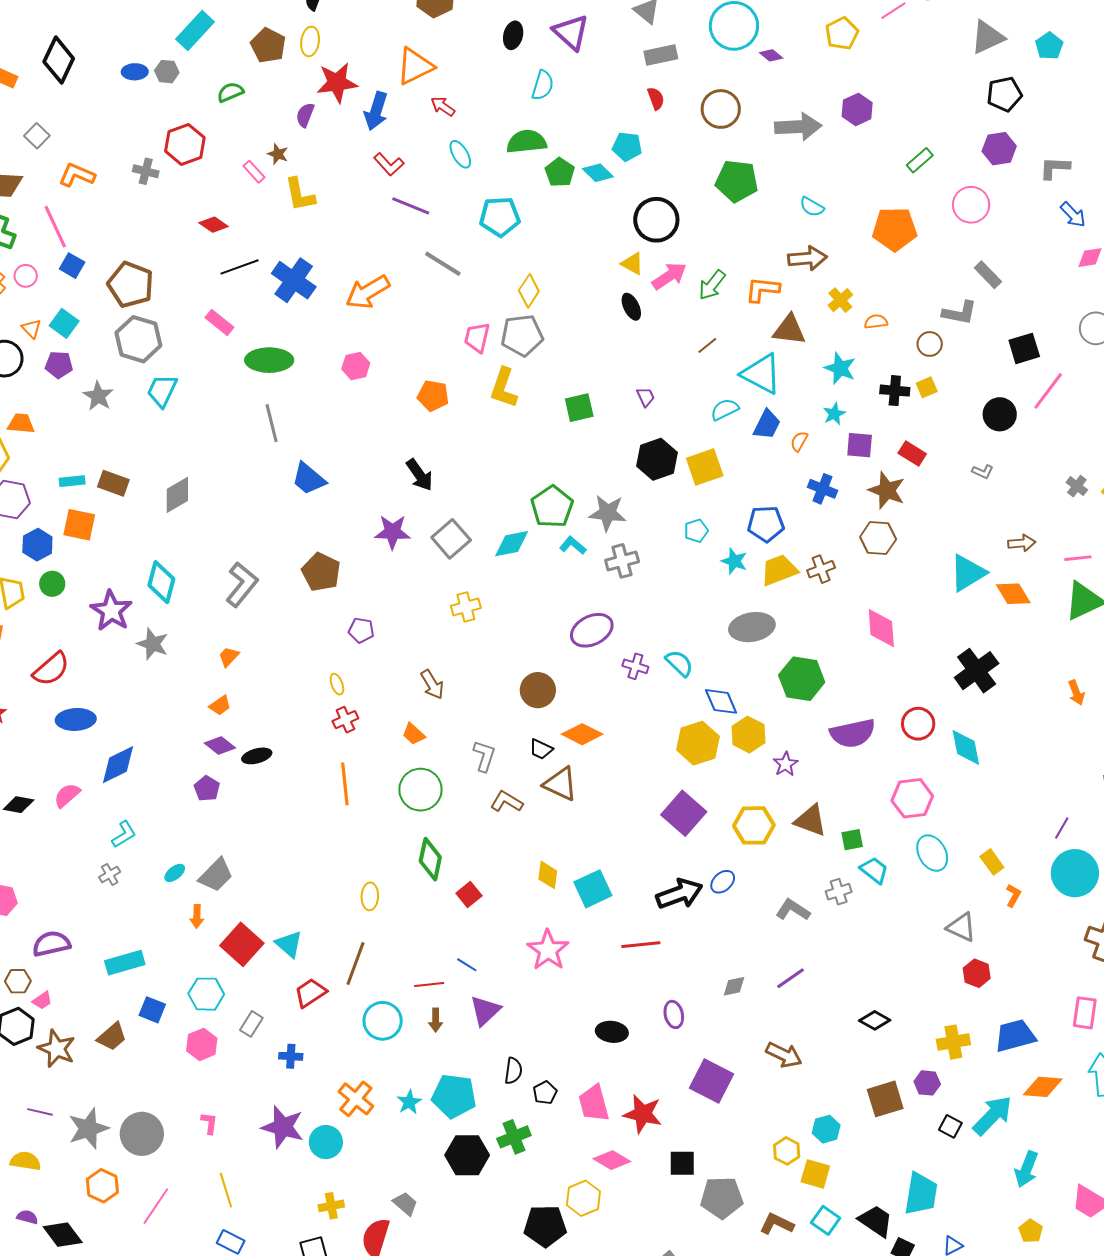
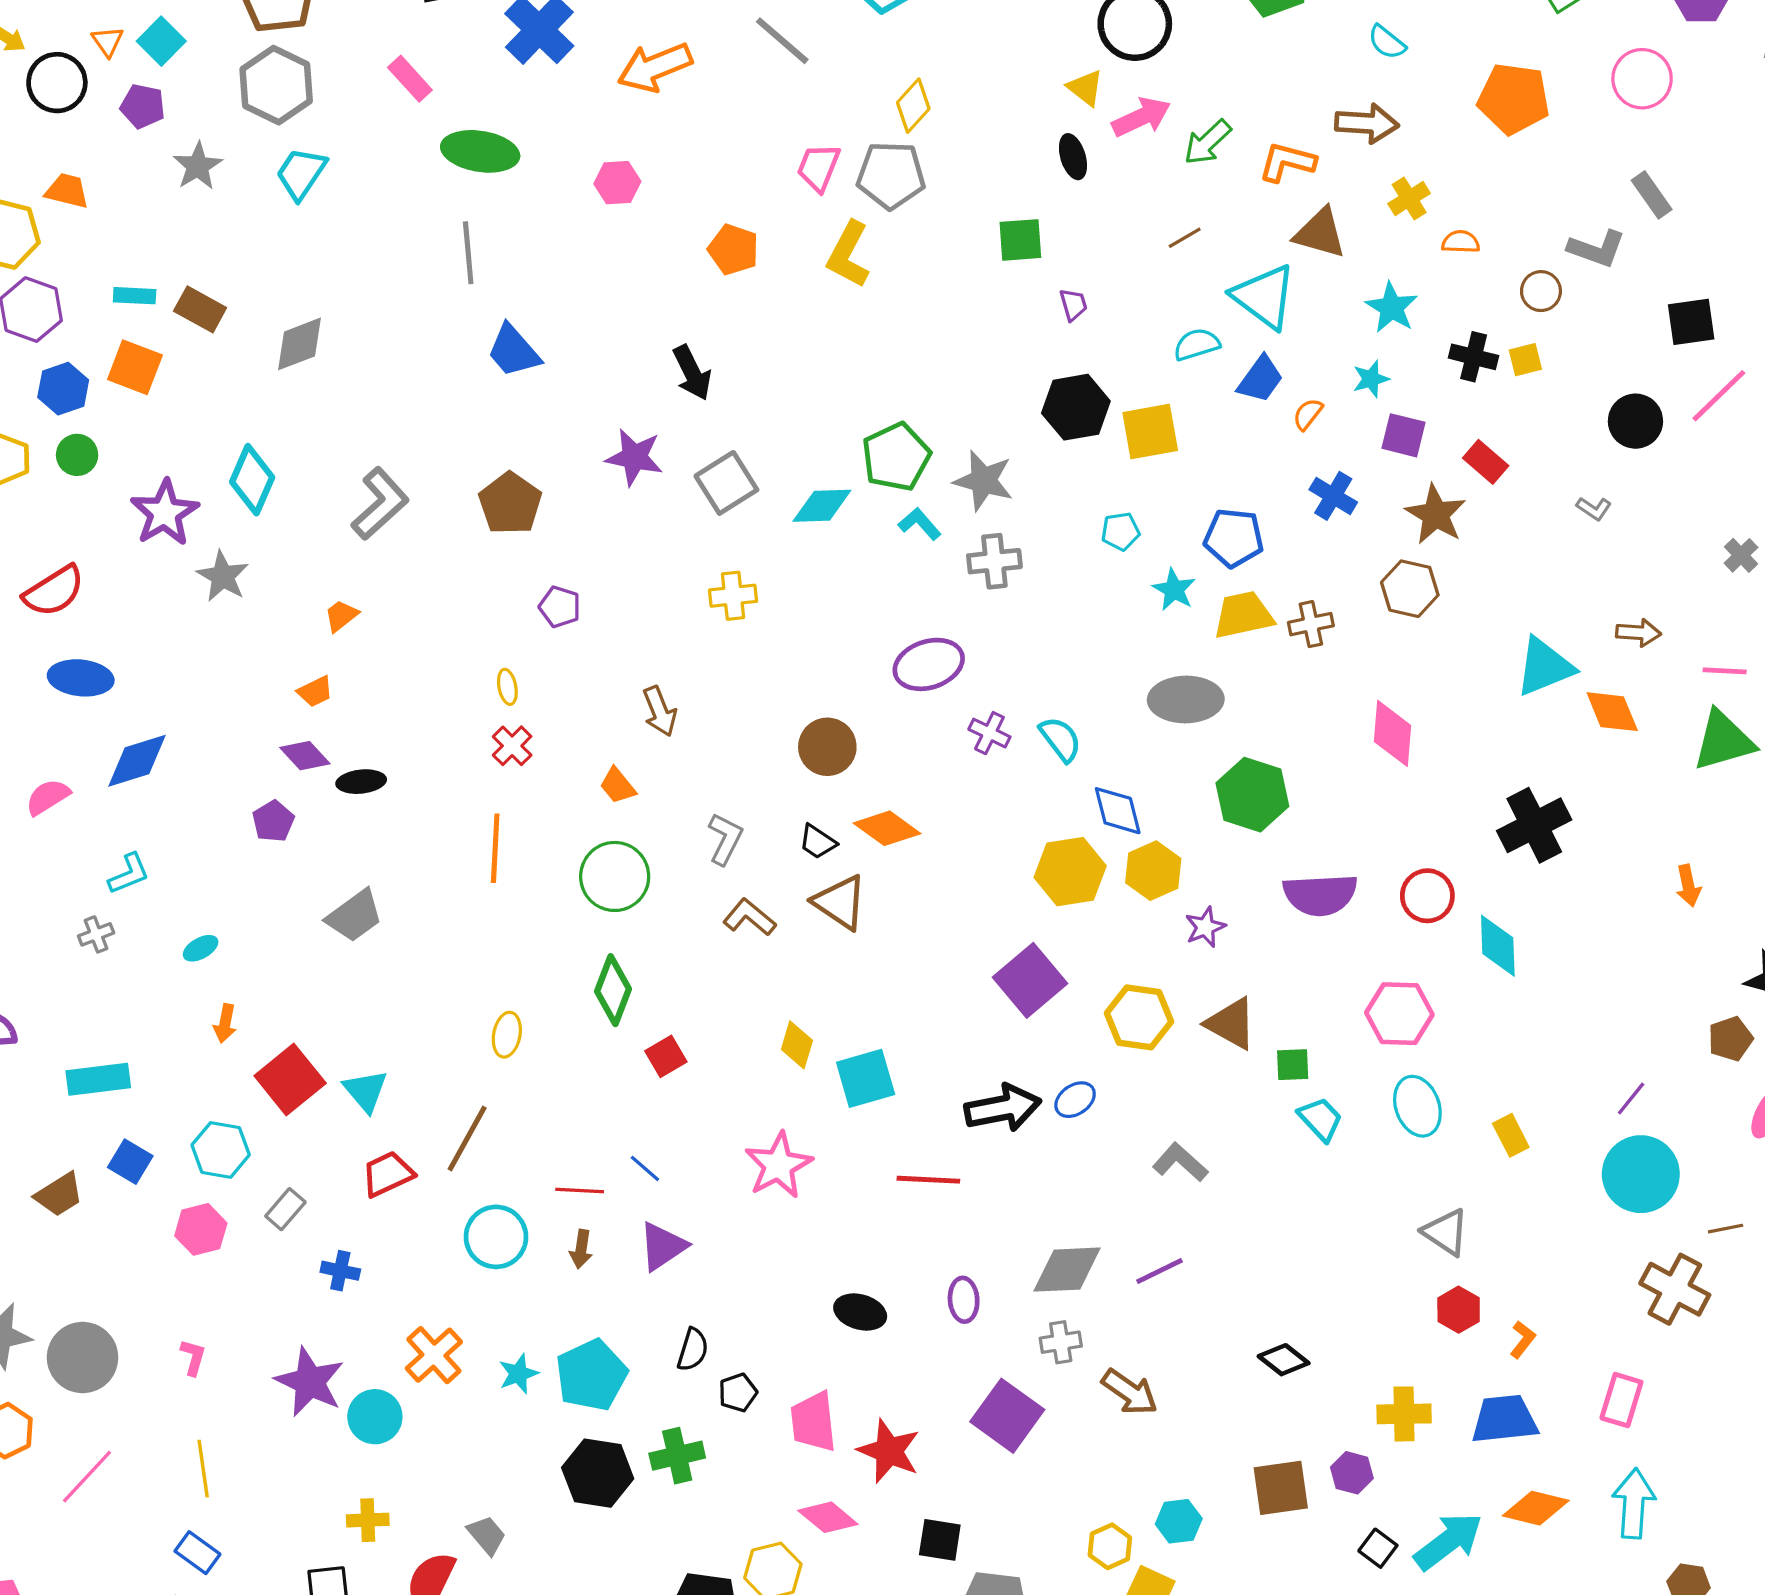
green square: (579, 408) -> (1020, 240), moved
red cross: (345, 720) -> (512, 746), turned -30
gray trapezoid: (216, 875) -> (354, 916), moved
gray cross: (839, 892) -> (1061, 1342), moved
orange L-shape: (1013, 895) -> (1523, 1340), moved
gray diamond: (734, 986) -> (1067, 1270), size x1.8
cyan pentagon: (454, 1096) -> (591, 1375), turned 30

